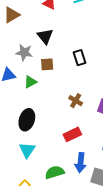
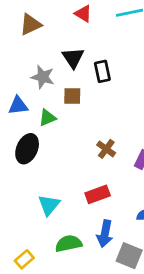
black rectangle: (80, 58) -> (102, 71), moved
black ellipse: (27, 120) -> (27, 149), moved
cyan triangle: (27, 150) -> (49, 205), moved

